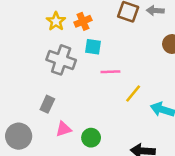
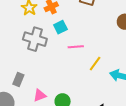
cyan square: (93, 47) -> (60, 27), turned -32
gray rectangle: (47, 104) -> (18, 79), moved

